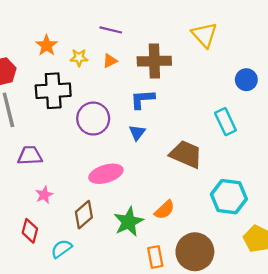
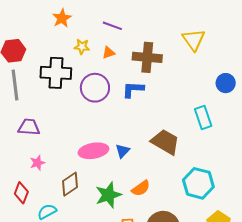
orange star: (47, 45) -> (62, 18), moved
purple circle: (93, 119) -> (95, 88), moved
blue triangle: (137, 132) -> (123, 151), moved

